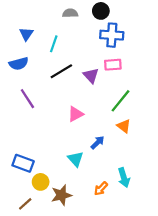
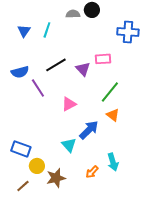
gray semicircle: (70, 13) -> (73, 14), moved
blue cross: (112, 35) -> (128, 32), moved
cyan line: (54, 44) -> (47, 30), moved
blue semicircle: (19, 64) -> (20, 72), moved
purple line: (27, 99) -> (38, 88), moved
blue arrow: (98, 142) -> (89, 130), size x1.5

